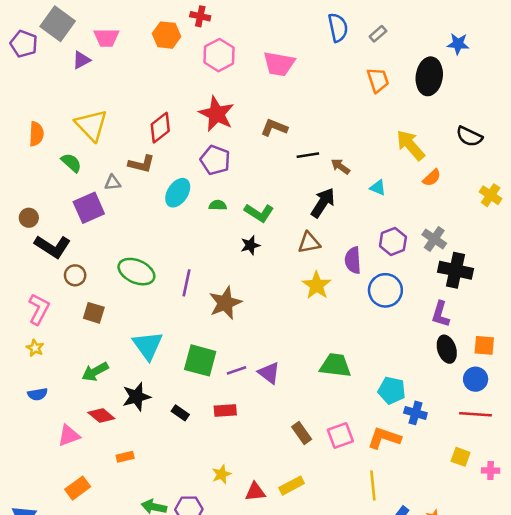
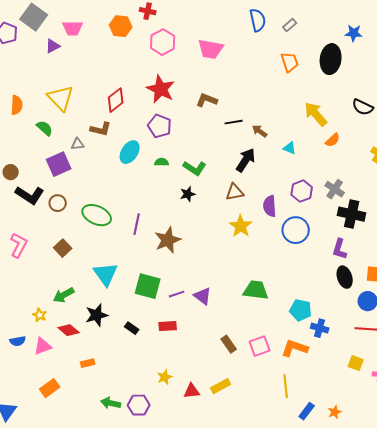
brown circle: (75, 275) -> (58, 203), moved
brown square: (94, 313) -> (63, 248), turned 30
yellow star: (35, 348) -> (40, 315), moved
blue semicircle: (38, 394) -> (18, 341), moved

